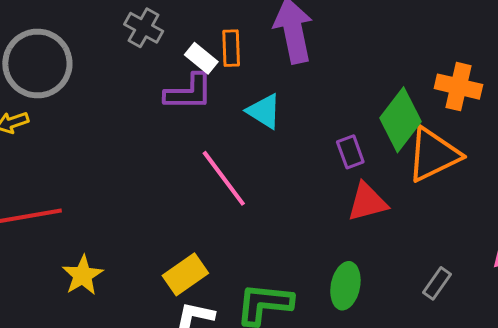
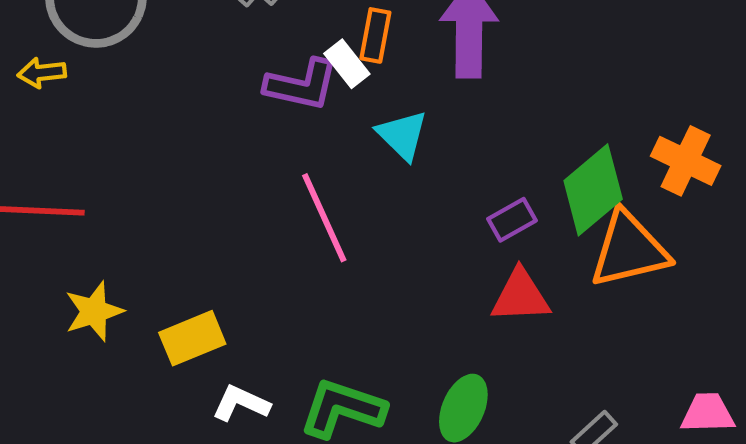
white rectangle: (201, 58) -> (347, 64), moved
purple rectangle: (350, 152) -> (512, 220), turned 68
yellow rectangle: (185, 274) -> (192, 338), moved

